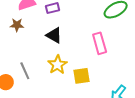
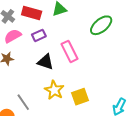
pink rectangle: (100, 43) -> (70, 51), moved

